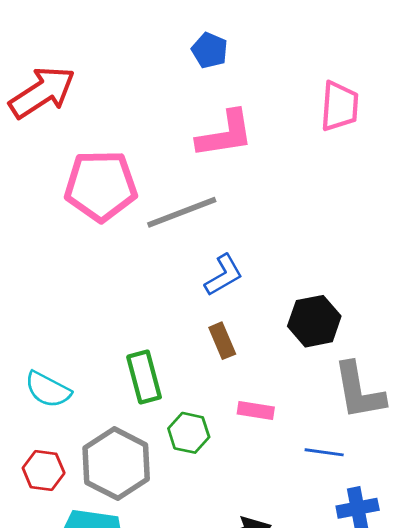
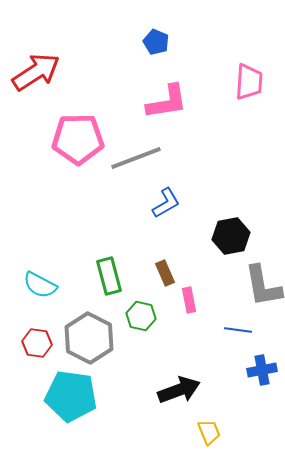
brown rectangle: (222, 341) -> (165, 273), moved
pink rectangle: (256, 410) -> (189, 300), turned 70

